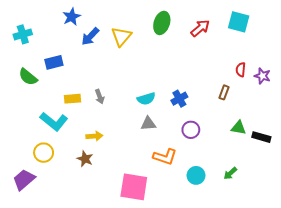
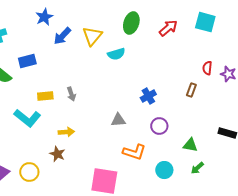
cyan semicircle: (146, 99) -> (116, 54), moved
green triangle: (239, 128) -> (190, 145), moved
yellow circle: (44, 153) -> (29, 172), moved

